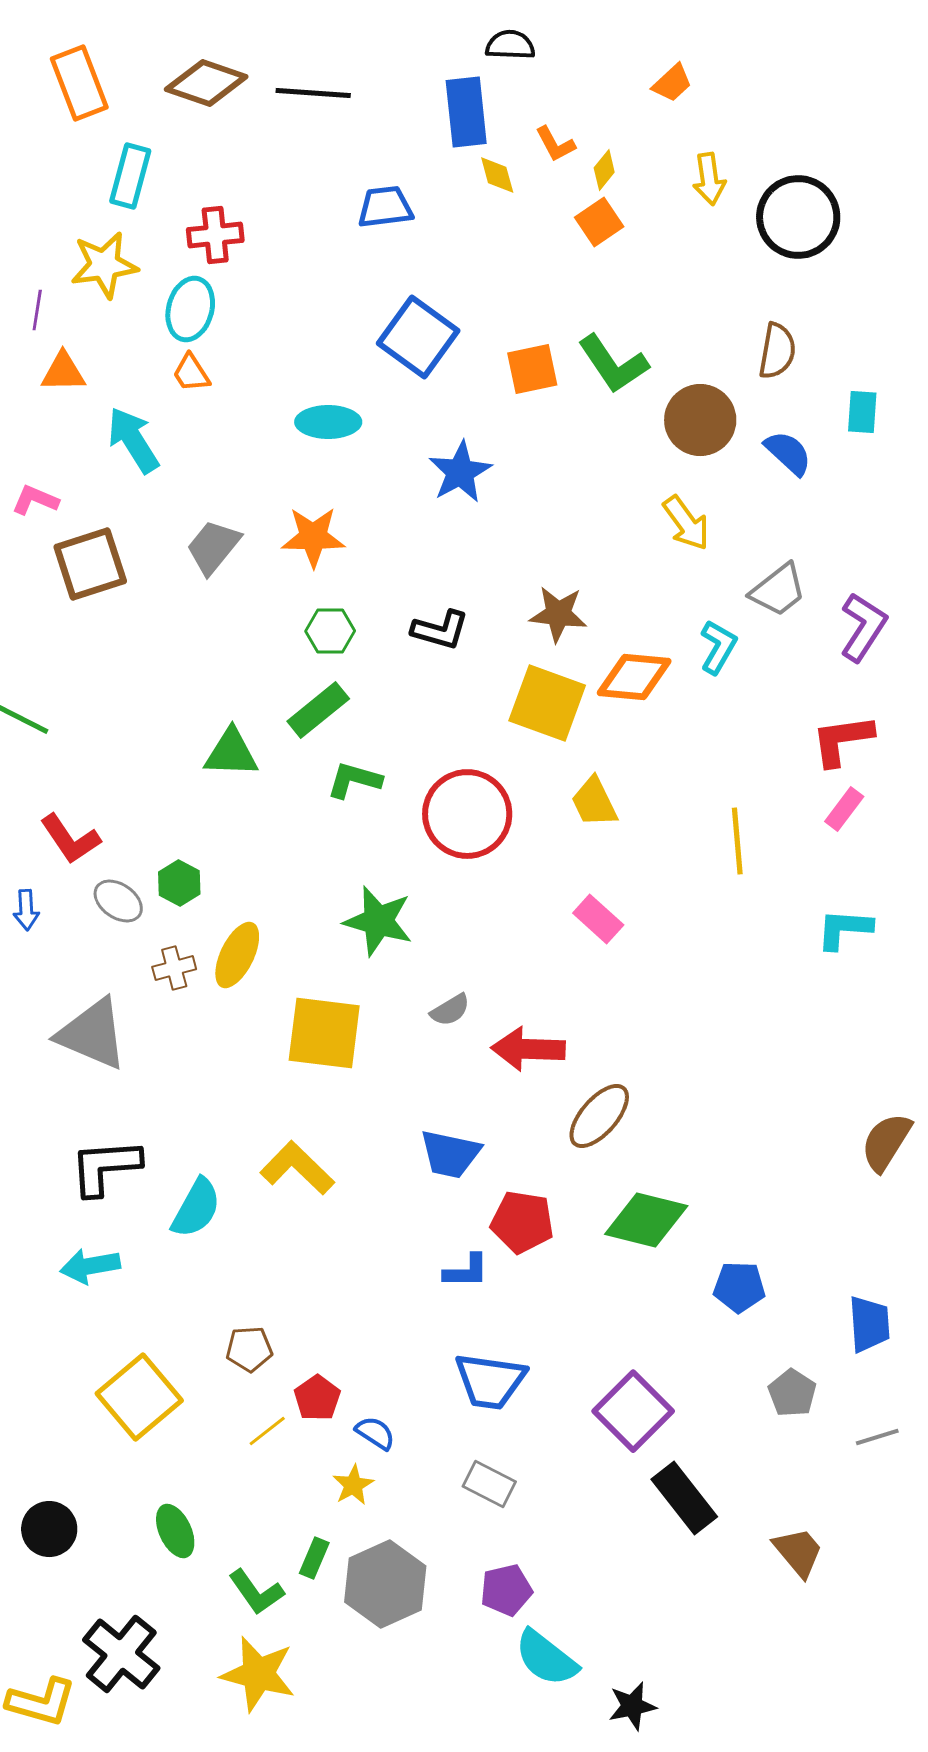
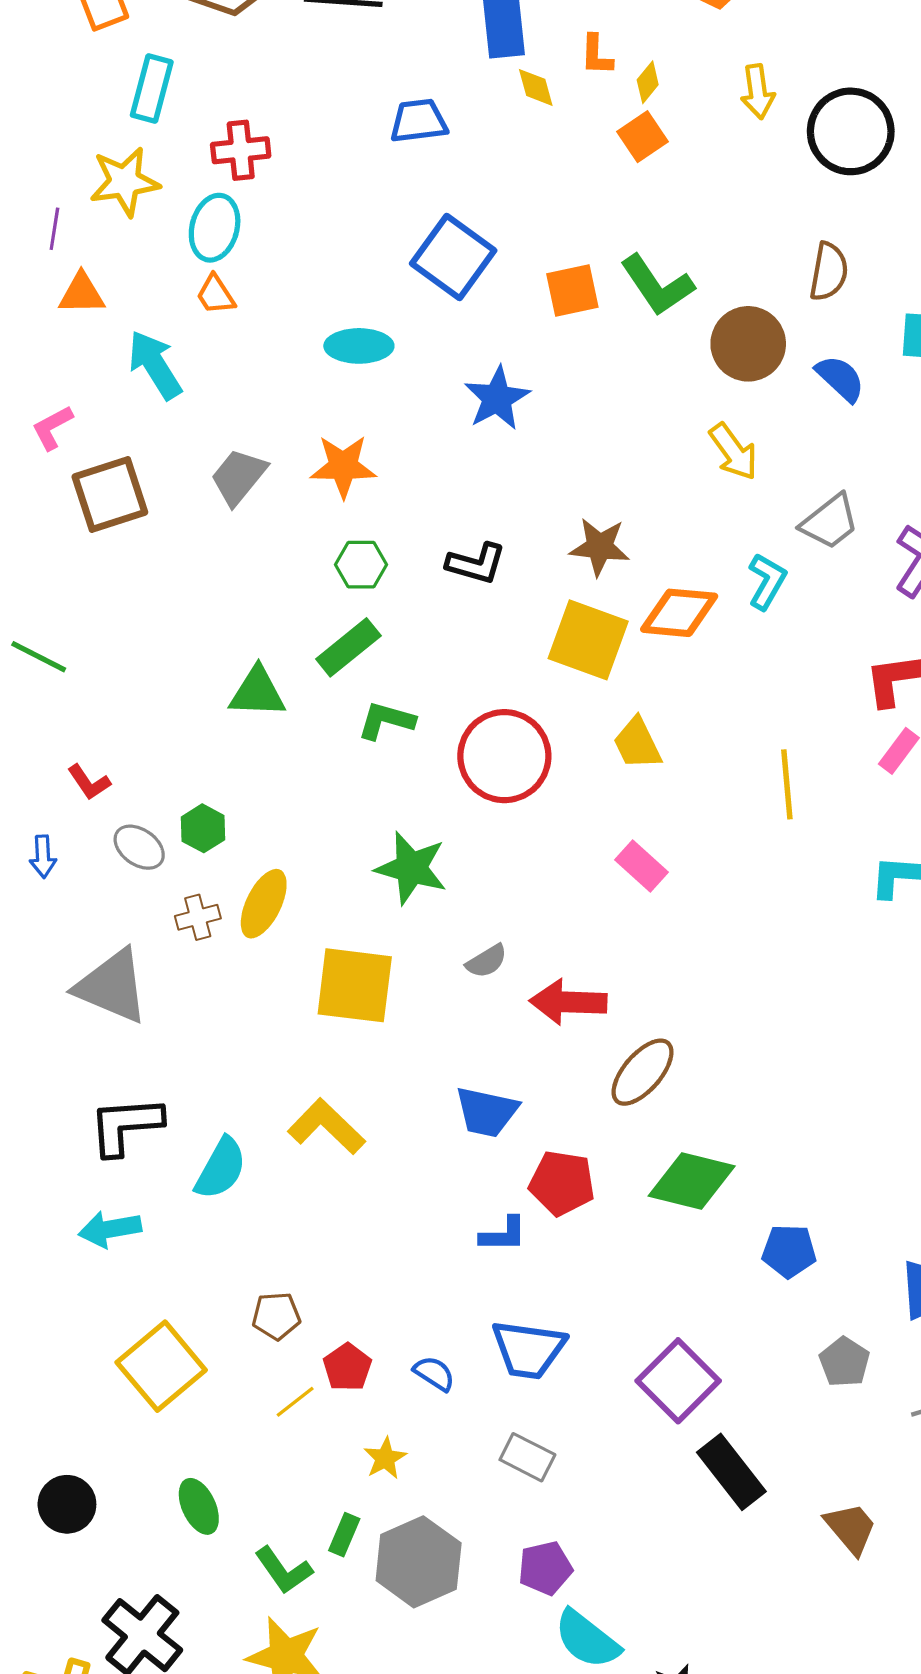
orange L-shape: (555, 144) -> (596, 55), turned 30
pink L-shape: (35, 500) -> (52, 428), turned -51
red L-shape: (70, 839) -> (89, 782), size x0.7
blue semicircle: (375, 1433) -> (434, 1373), moved

